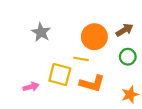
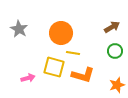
gray star: (41, 32) -> (19, 29), moved
orange circle: (94, 37) -> (61, 33), moved

